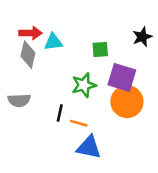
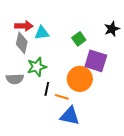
green square: (100, 50) -> (79, 39), turned -32
green star: (84, 85) -> (37, 67), moved
orange circle: (127, 102) -> (80, 79), moved

